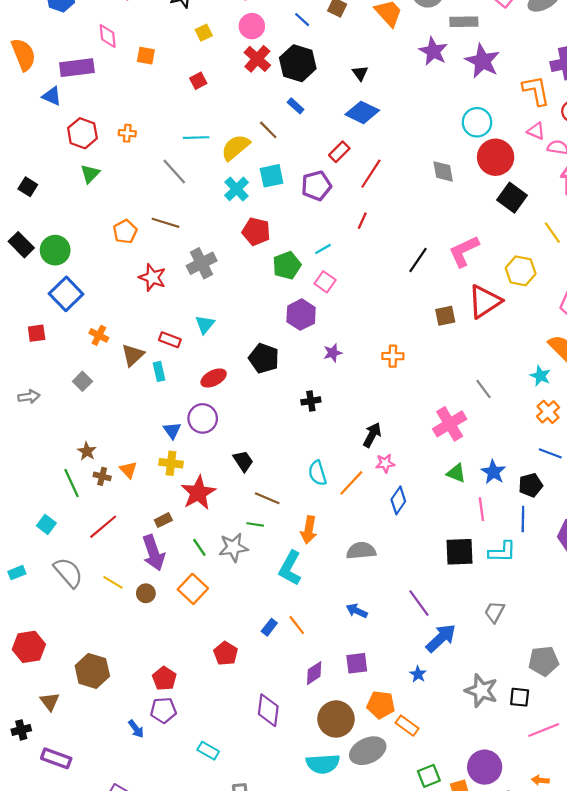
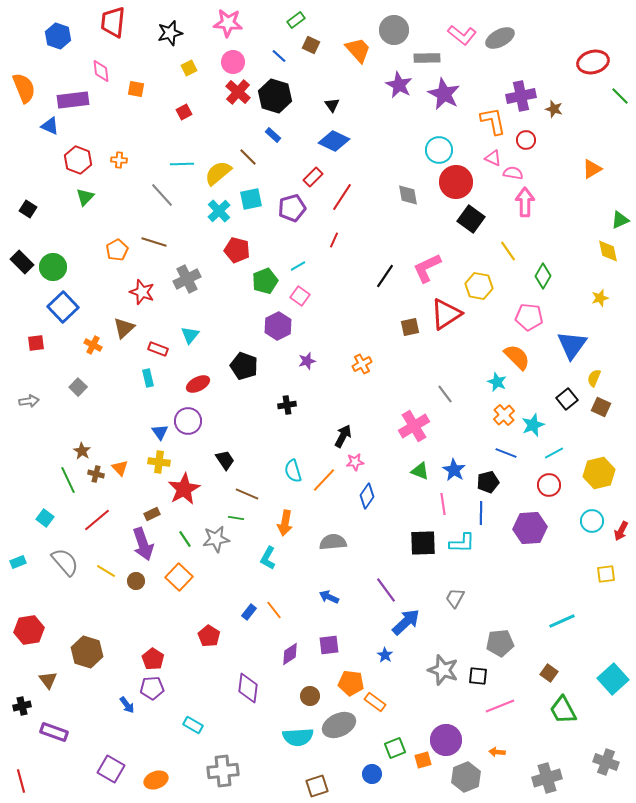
brown triangle: (133, 355) -> (124, 328), moved
orange cross: (393, 356) -> (362, 364), turned -30
cyan L-shape: (290, 568) -> (268, 558), size x0.7
brown circle: (336, 719) -> (310, 696), size x0.6

